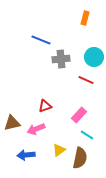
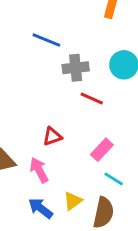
red line: (86, 80) -> (92, 98), moved
pink arrow: (36, 129) -> (39, 170), turned 84
blue arrow: (26, 155) -> (41, 208), moved, turned 42

